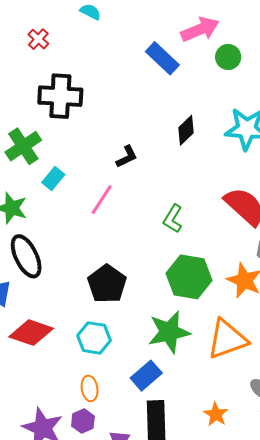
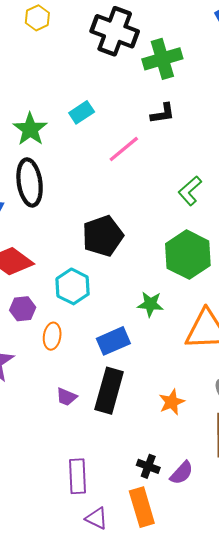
green cross: (23, 146) -> (162, 59), moved
green star: (169, 332) -> (150, 304), size x0.6
purple hexagon: (83, 421) -> (23, 309), moved

